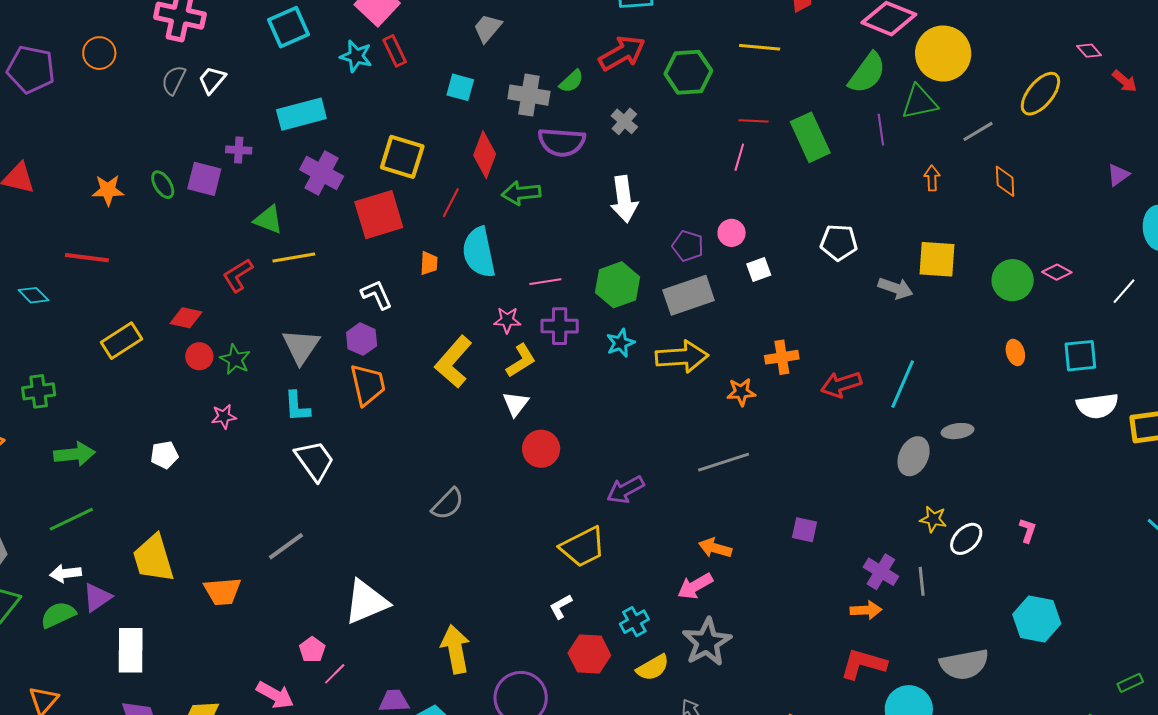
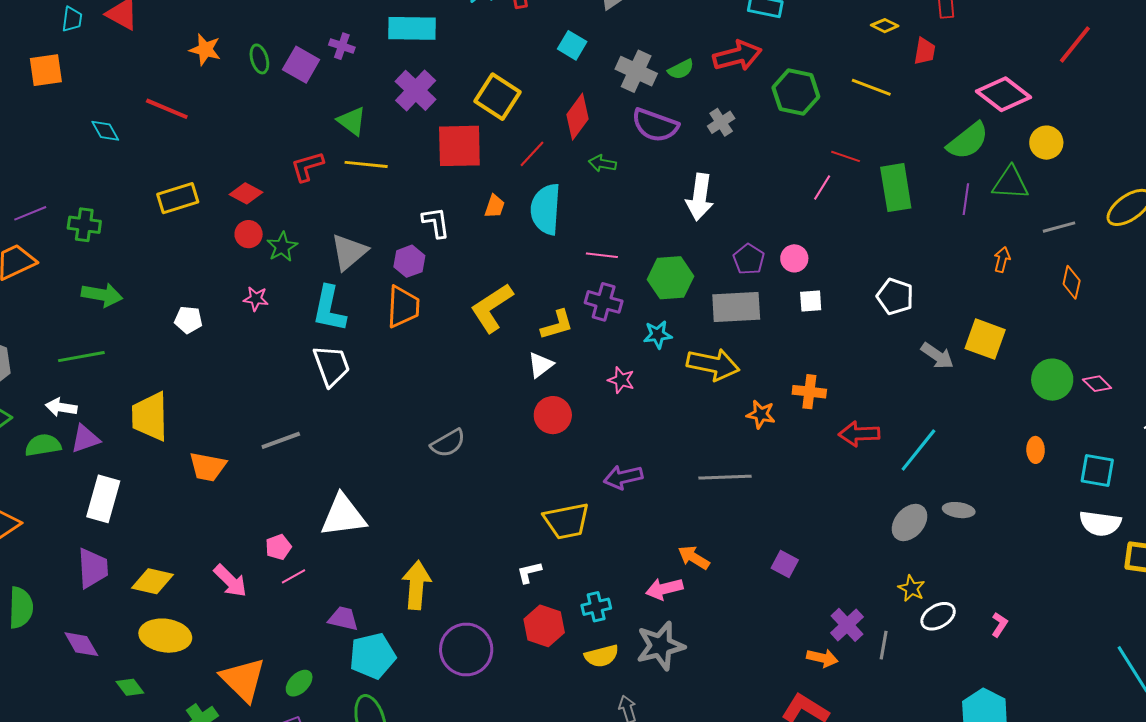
yellow circle: (943, 53) -> (1046, 143), size x0.6
green arrow: (521, 193) -> (602, 163), size x0.7
pink star: (507, 320) -> (621, 380), moved
cyan L-shape: (297, 406) -> (329, 309), size x1.4

